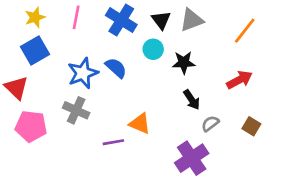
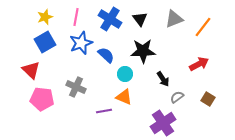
gray triangle: (192, 20) -> (174, 19), moved
cyan circle: (153, 49) -> (125, 74), moved
black star: (184, 63) -> (143, 51), moved, size x1.4
blue star: (83, 73) -> (81, 43), moved

